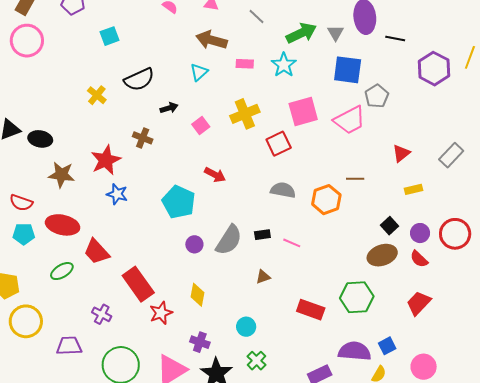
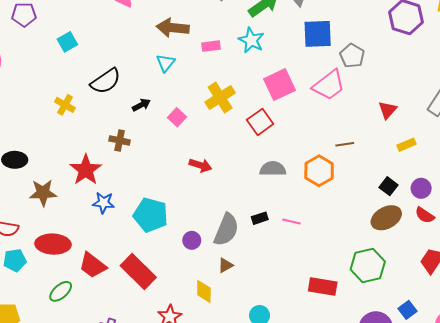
cyan pentagon: (179, 202) -> (151, 215), moved
brown triangle: (263, 277) -> (226, 265), moved
red rectangle: (138, 284) -> (138, 272), moved

